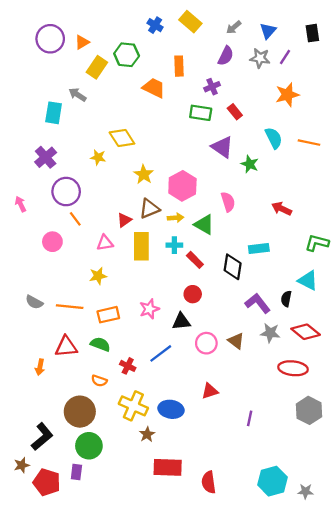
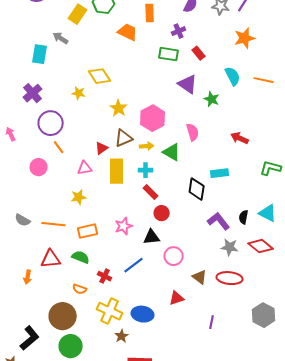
red rectangle: (195, 260) -> (151, 192), moved
cyan triangle: (308, 280) -> (268, 213), moved
brown triangle: (236, 341) -> (200, 277), moved
red ellipse: (293, 368) -> (230, 278), moved

